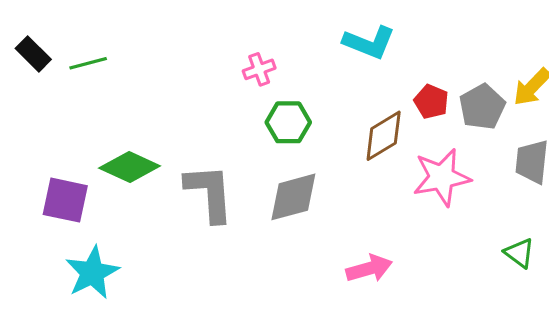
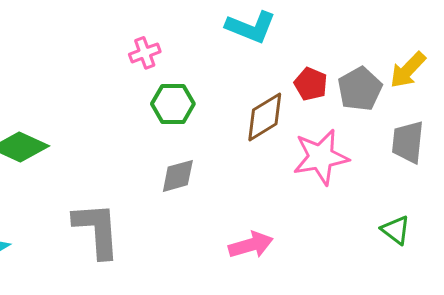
gray L-shape: (209, 193) -> (97, 230), moved
gray diamond: (293, 197) -> (178, 176), size x0.7

